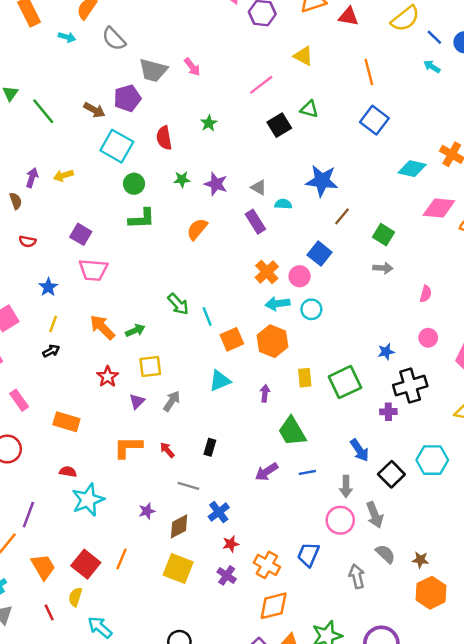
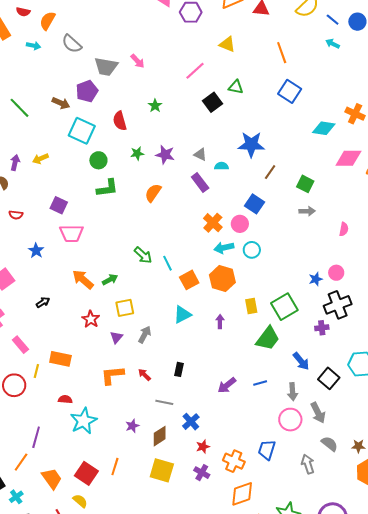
yellow line: (53, 324) -> (36, 371), moved
pink circle: (428, 338) -> (336, 273), moved
green trapezoid: (292, 431) -> (268, 338), moved, turned -108
yellow semicircle: (75, 597) -> (80, 501), turned 119

